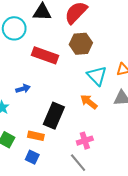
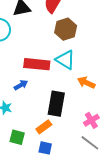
red rectangle: (45, 55) -> (37, 64), moved
cyan triangle: (97, 76) -> (65, 60), moved
orange rectangle: (36, 136) -> (44, 127), turned -35

